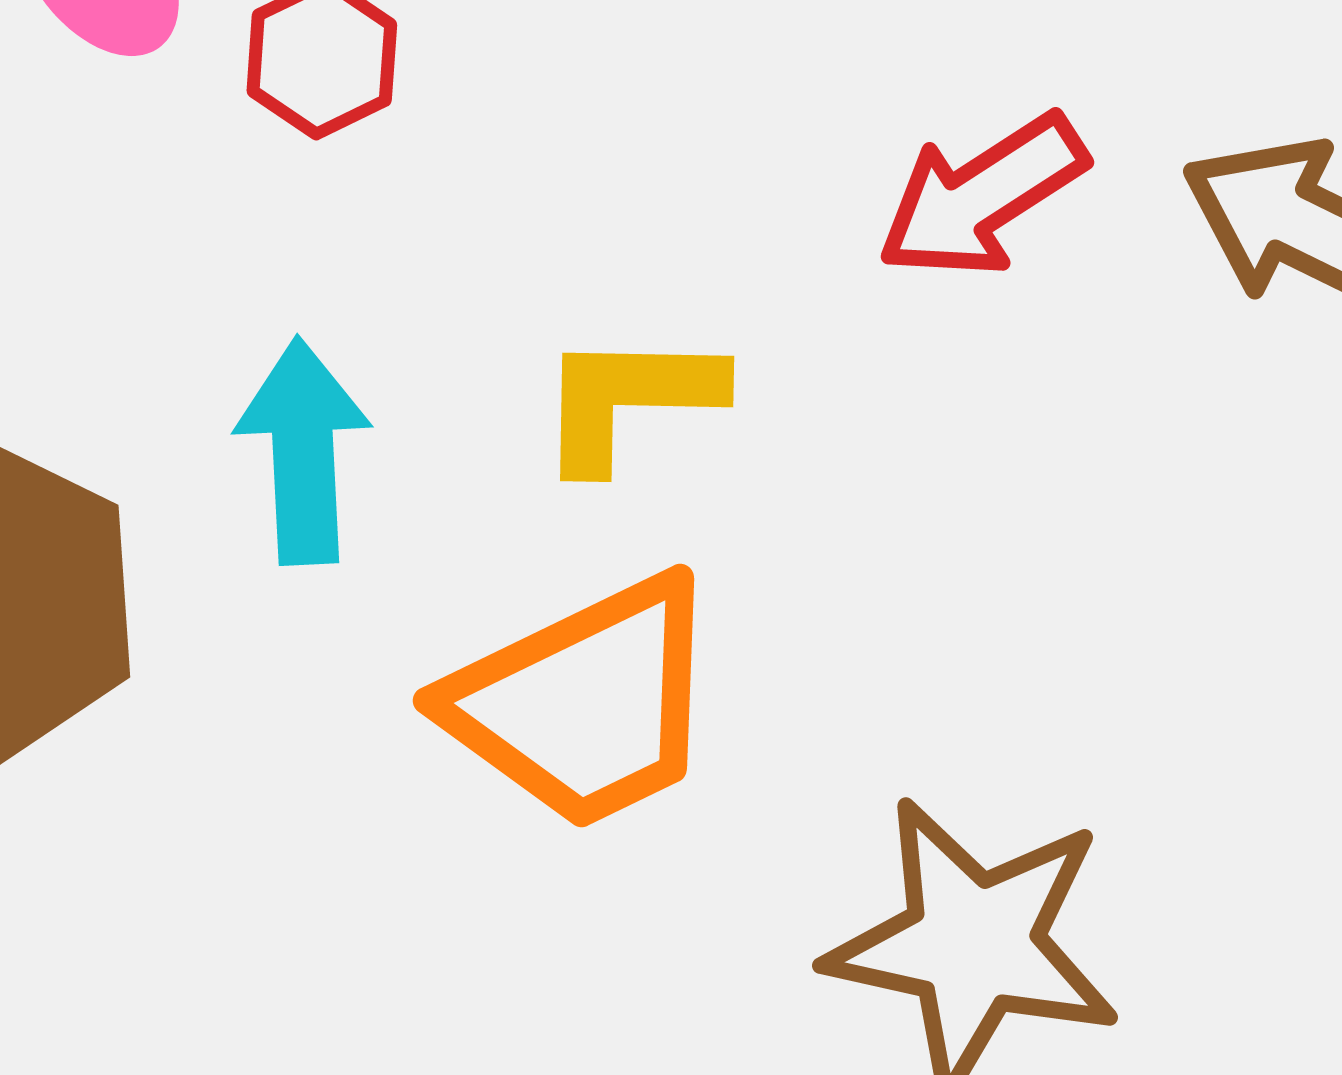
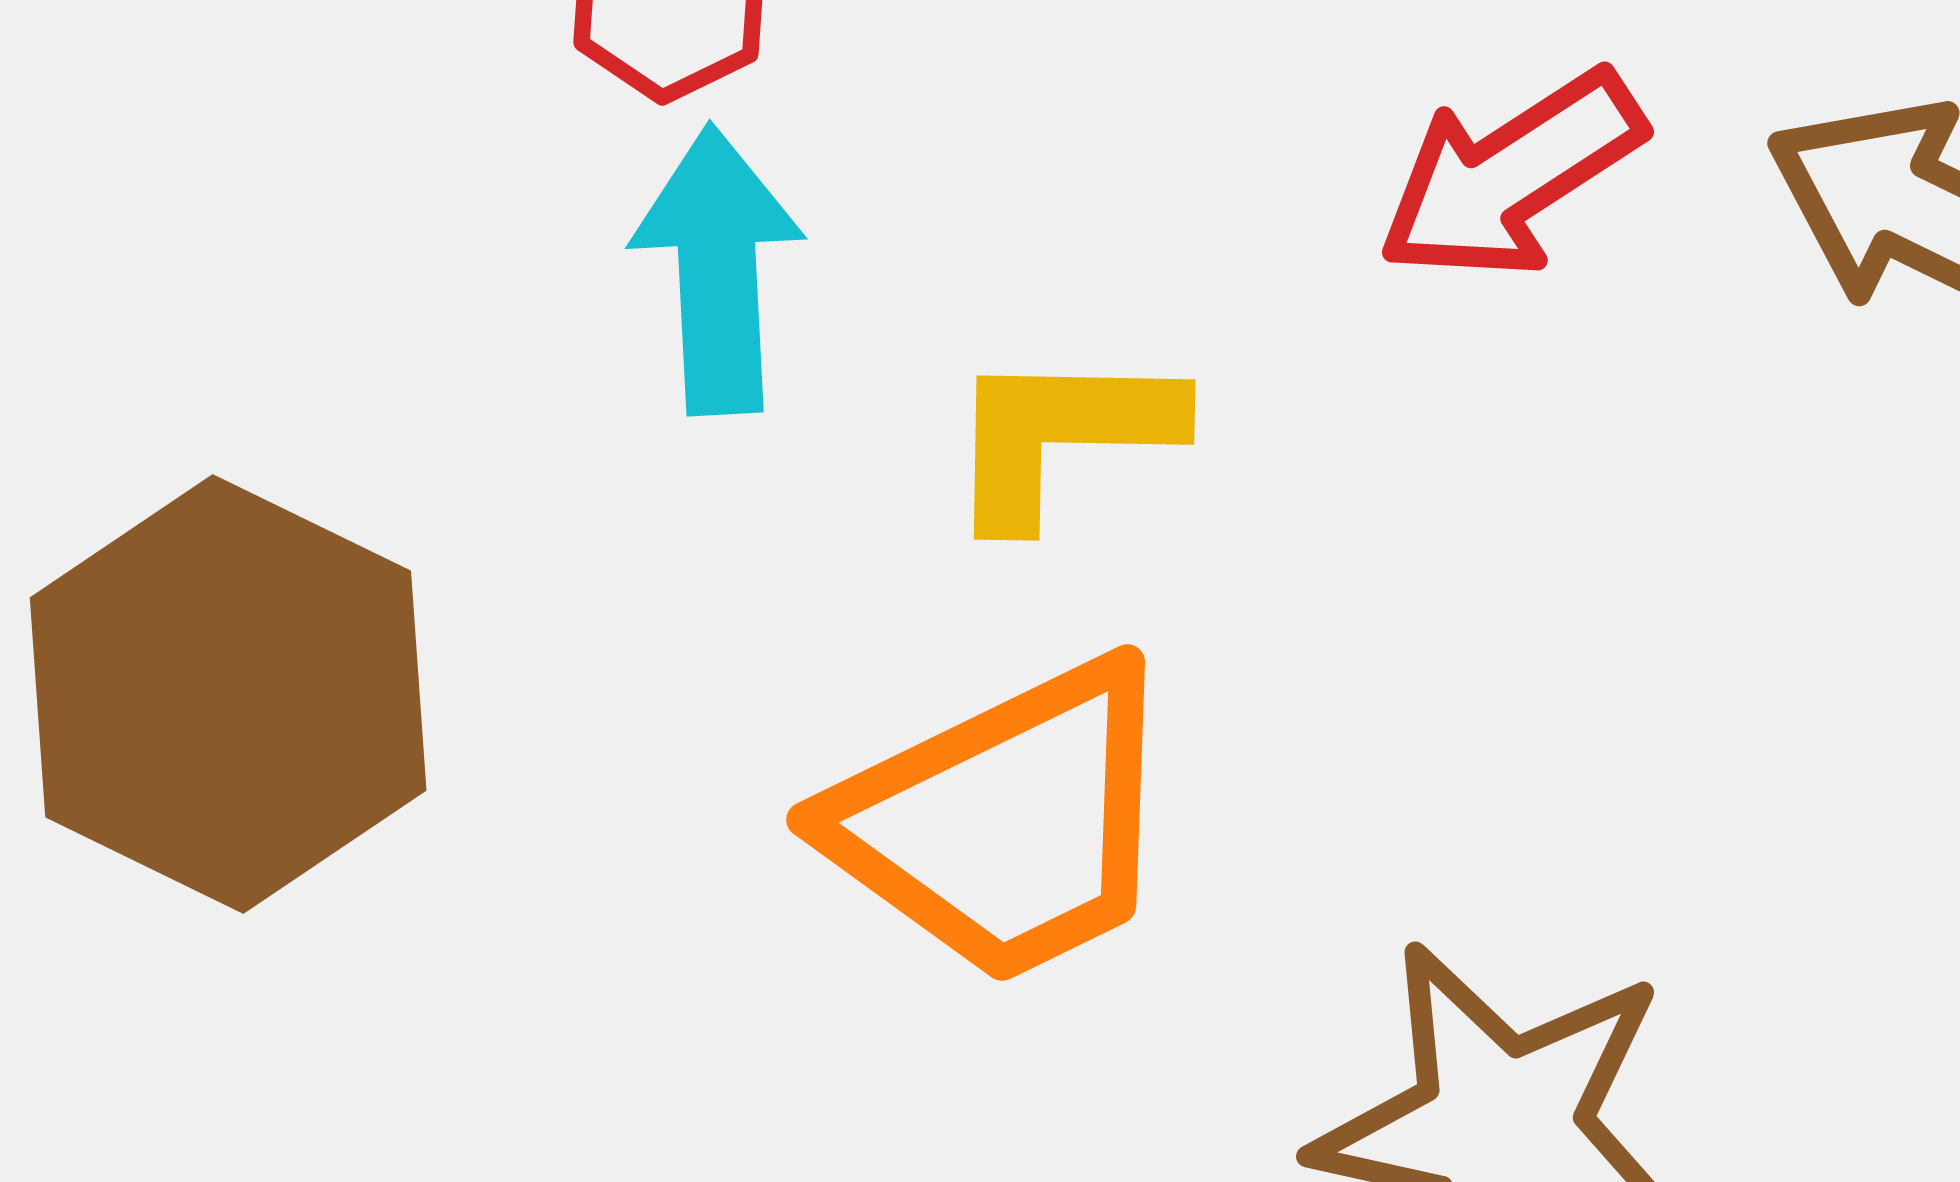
cyan arrow: (303, 451) -> (718, 270), moved

